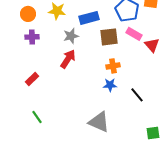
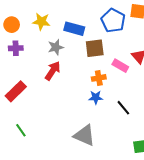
blue rectangle: (89, 18) -> (74, 29), turned 30
pink rectangle: (134, 34) -> (120, 66), moved
red rectangle: (32, 79) -> (16, 91), size x1.5

